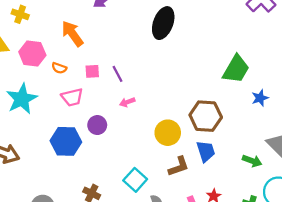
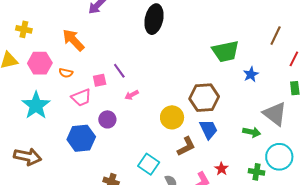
green trapezoid: (236, 69) -> (226, 51), turned 56
pink square: (92, 71) -> (100, 80), moved

